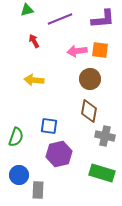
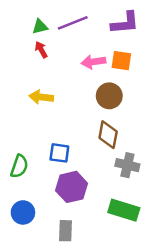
green triangle: (27, 10) -> (40, 27), moved
gray rectangle: (38, 190) -> (65, 231), moved

